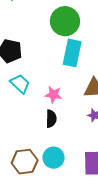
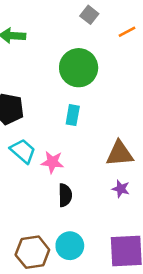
cyan rectangle: (72, 53) -> (73, 115), moved, size x0.6
pink star: (53, 95) -> (52, 162), moved

